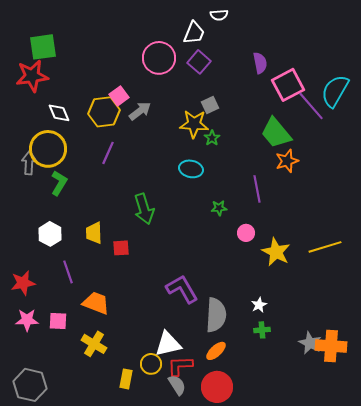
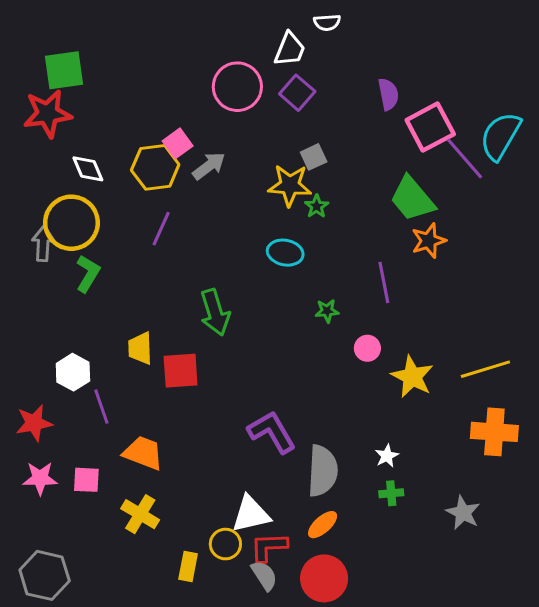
white hexagon: (50, 234) -> (73, 372), moved
red square: (121, 248) -> (181, 371), size x1.5
orange cross: (331, 346) -> (494, 432), moved

